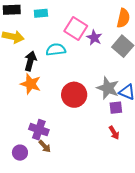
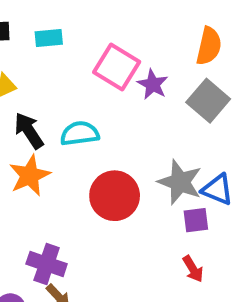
cyan semicircle: (56, 50) -> (80, 134), moved
black arrow: (30, 61) -> (29, 131), turned -48
orange star: (31, 84) -> (30, 175), turned 30

